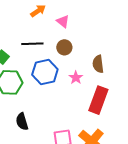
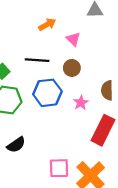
black semicircle: (22, 122) -> (16, 145), turned -114

